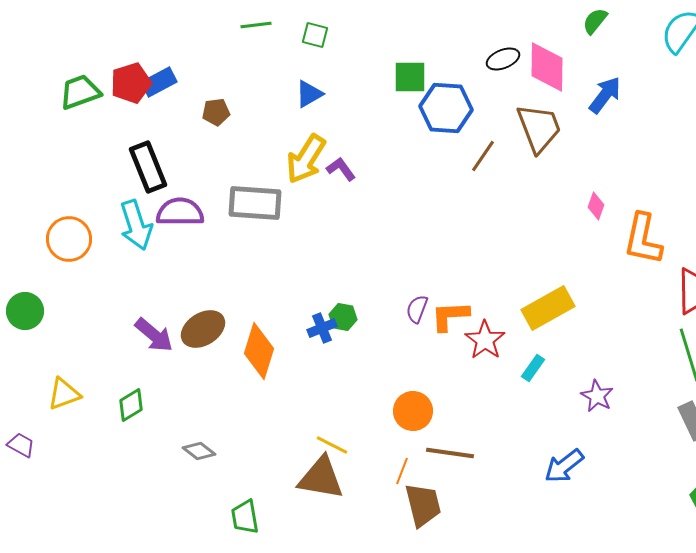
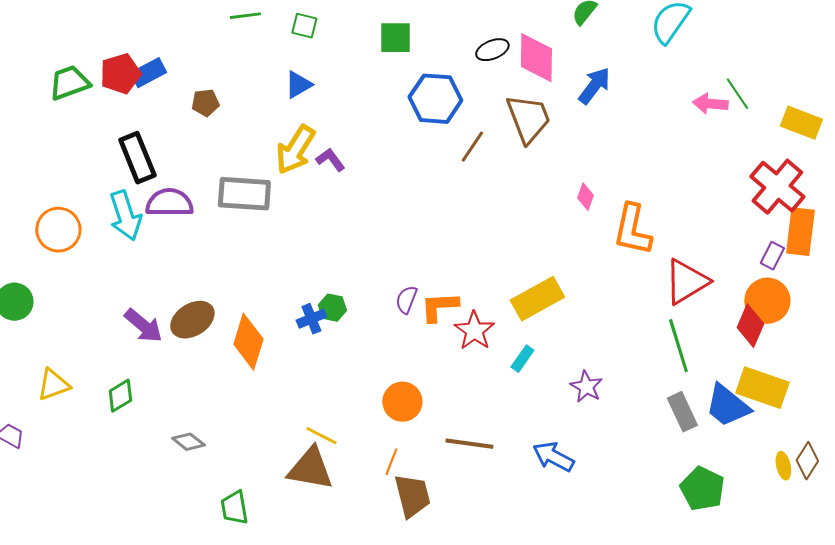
green square: (410, 77) -> (395, 38), moved
brown line: (450, 453) -> (469, 444), moved
blue arrow: (564, 466) -> (553, 457), turned 66

